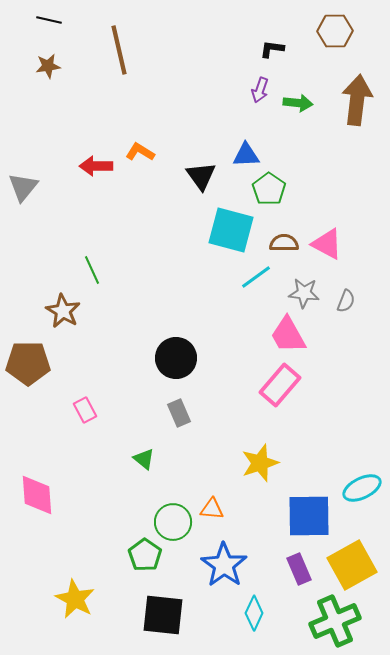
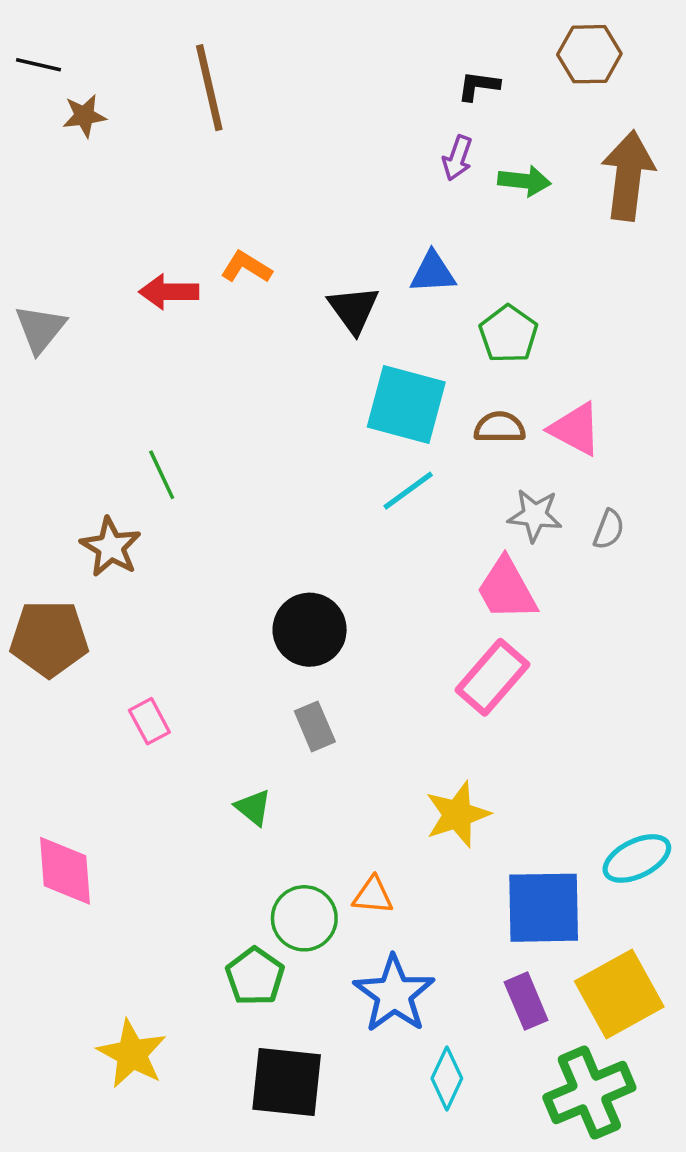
black line: (49, 20) -> (39, 65), moved
green pentagon: (269, 189) -> (508, 334), moved
cyan line: (256, 277) -> (408, 491), moved

